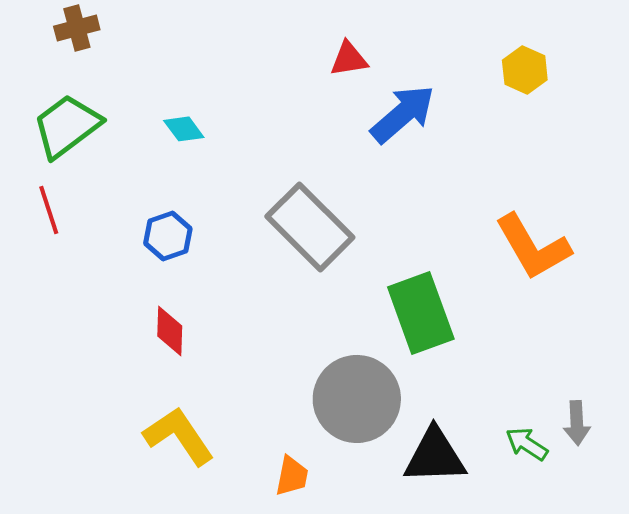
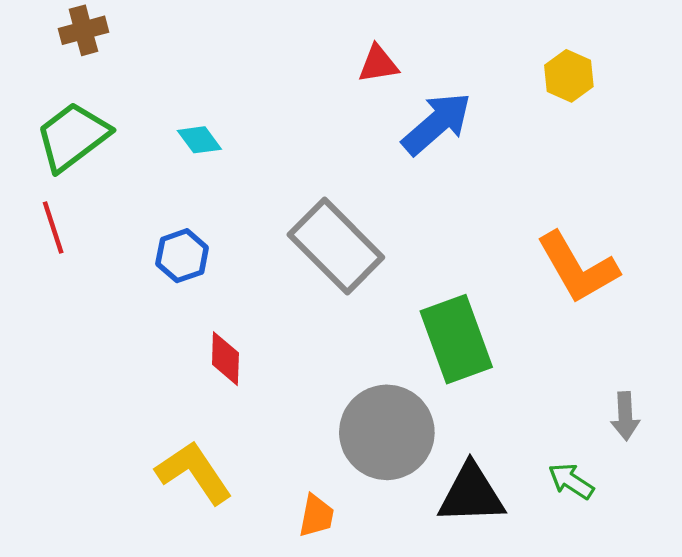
red diamond: (170, 331) -> (225, 359), moved
gray arrow: (577, 423) -> (625, 416), moved

